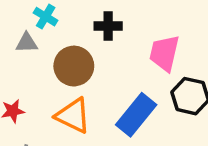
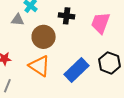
pink trapezoid: (164, 53) -> (101, 23), moved

